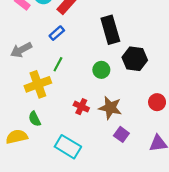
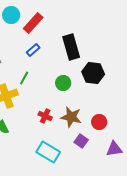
blue rectangle: (57, 33) -> (33, 50), moved
red circle: (157, 102) -> (99, 122), moved
cyan rectangle: (68, 147) -> (48, 152), moved

